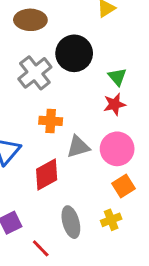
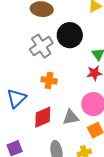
gray triangle: (78, 147) -> (71, 117), moved

